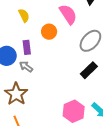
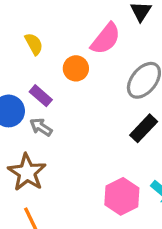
pink semicircle: (68, 14) -> (106, 39), turned 75
purple rectangle: (27, 47) -> (41, 96), turned -40

